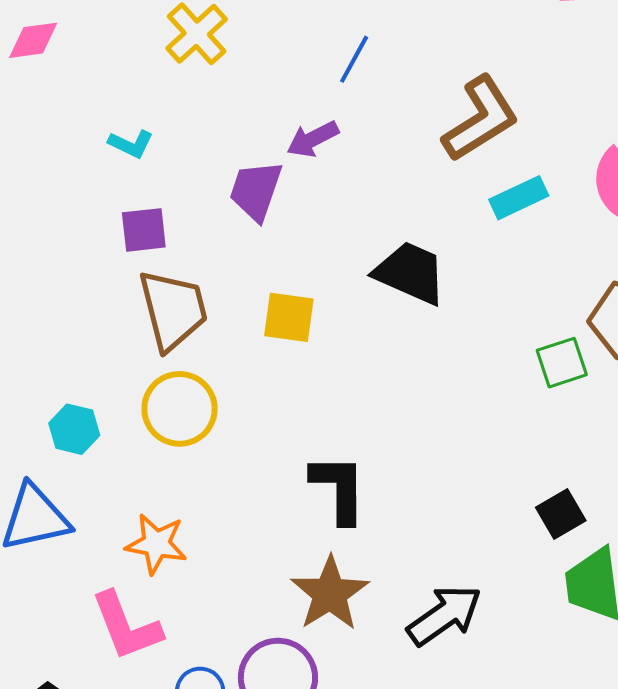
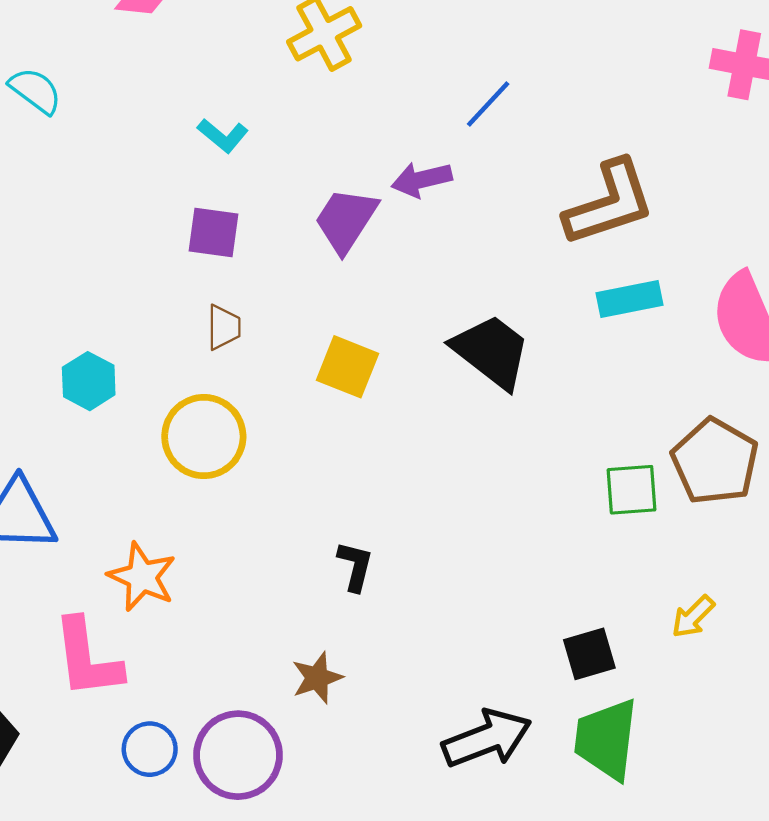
brown trapezoid: (173, 310) -> (224, 327), size x0.5
cyan hexagon: (74, 429) -> (89, 381), moved
black L-shape: (339, 489) -> (355, 566), size x0.6
brown star: (330, 593) -> (317, 678), size x0.6
black arrow: (444, 615) -> (487, 739), moved

